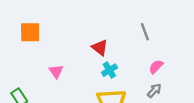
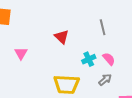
pink semicircle: (156, 67) -> (109, 59), turned 88
cyan cross: (109, 70) -> (89, 59), moved

